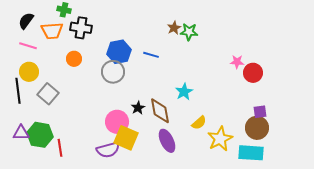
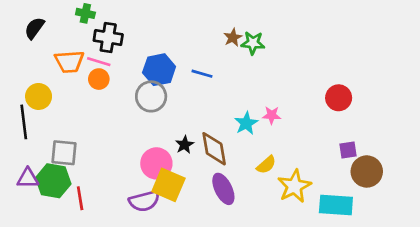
orange trapezoid: (52, 31) -> (69, 62), moved
pink line: (28, 46) -> (99, 62), moved
pink star: (237, 62) -> (272, 115), moved
gray square: (48, 94) -> (64, 153), moved, turned -35
brown circle: (257, 128) -> (367, 171), moved

